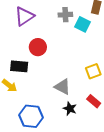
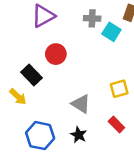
black rectangle: (19, 66) -> (32, 75), turned 36
black star: (70, 109) -> (79, 135), moved

